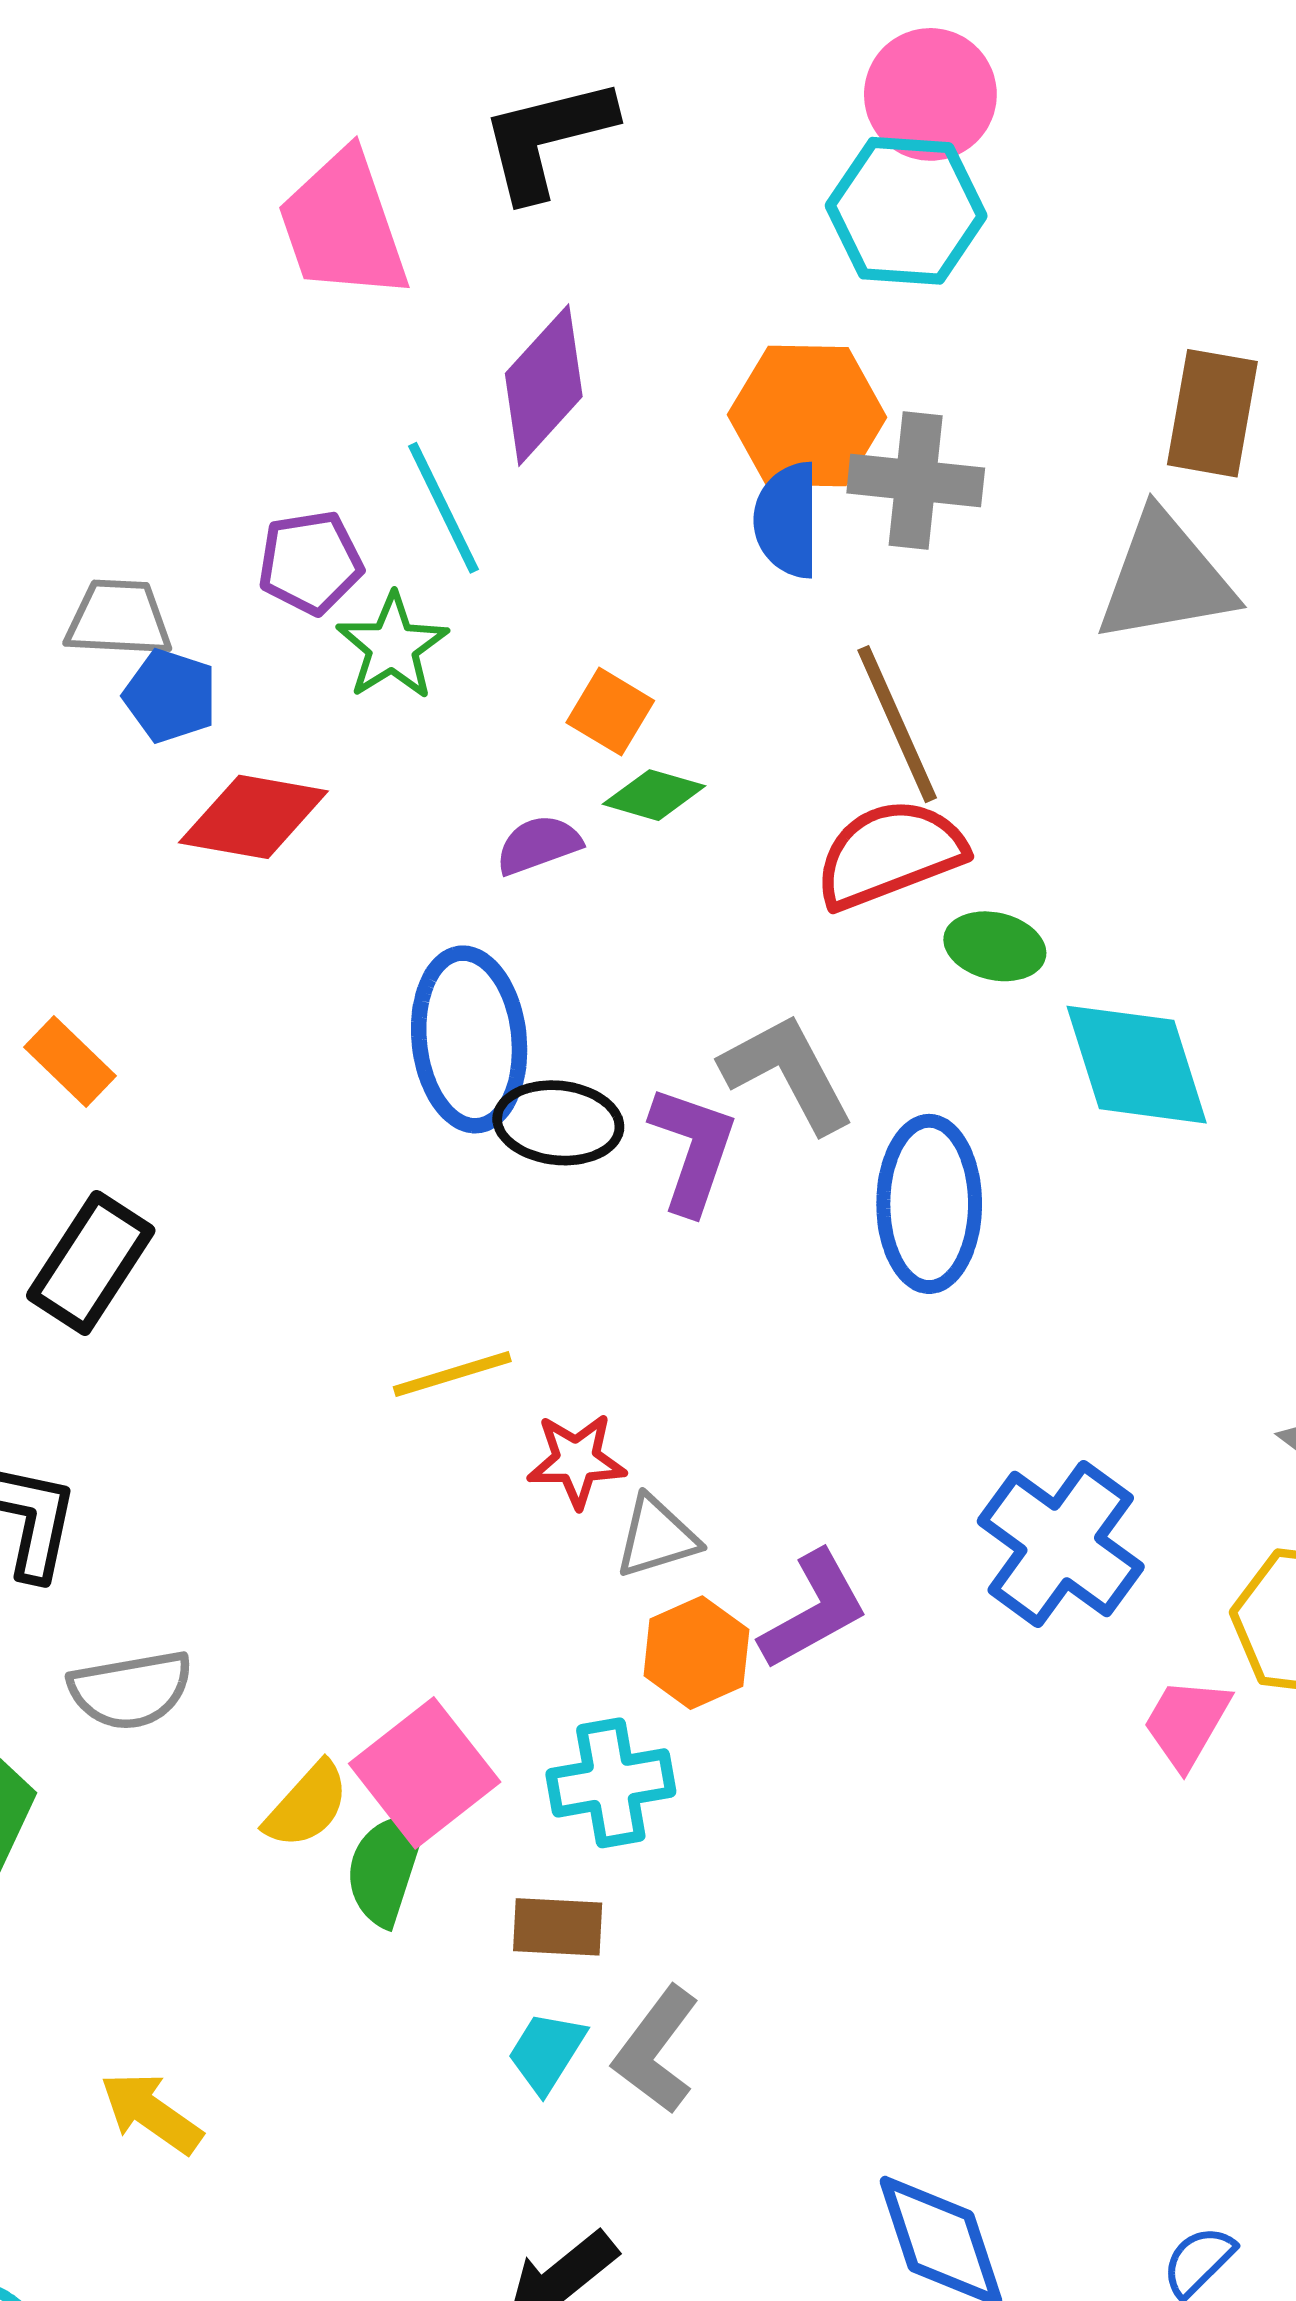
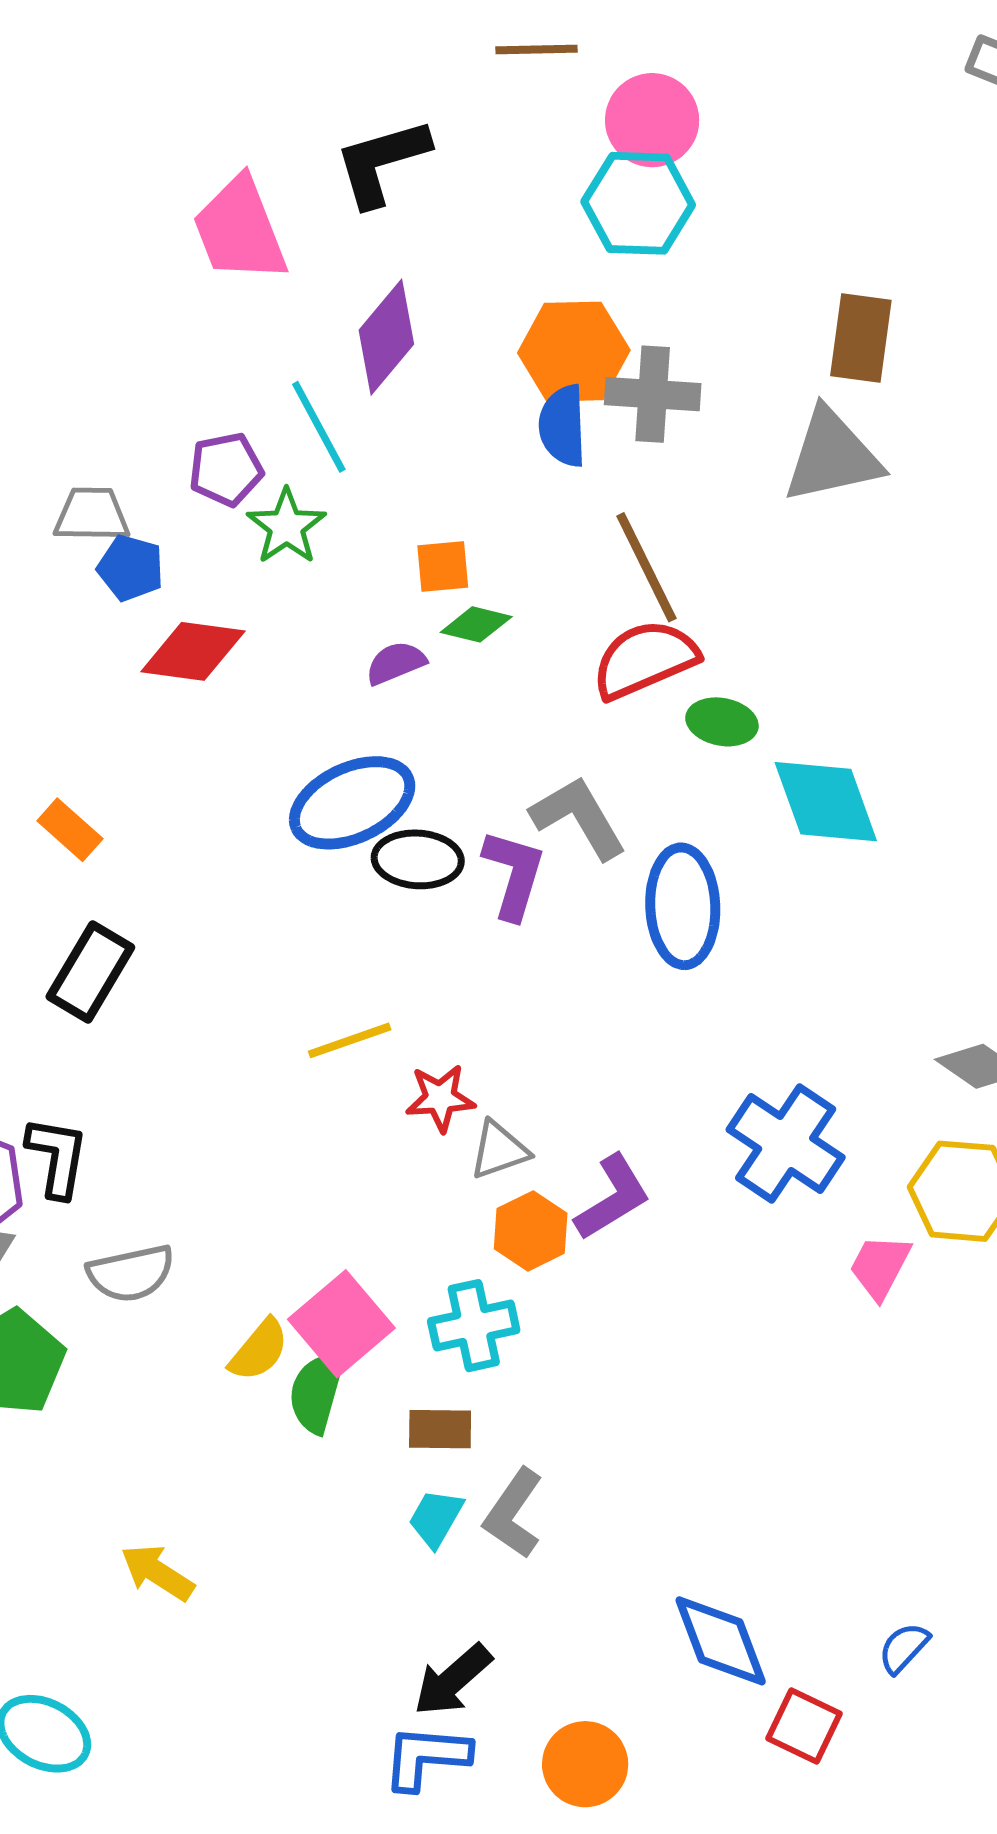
orange square: (610, 712) -> (443, 566), turned -34
blue ellipse: (469, 1039) -> (352, 803), turned 73

